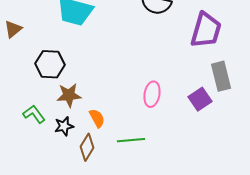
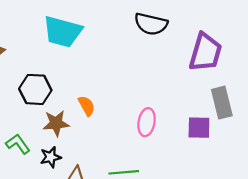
purple square: (200, 99) -> (199, 128), turned 35
orange semicircle: (97, 118) -> (87, 106), moved

